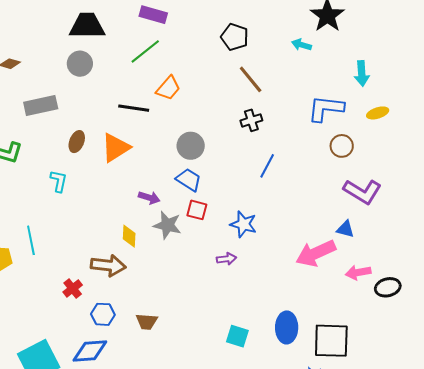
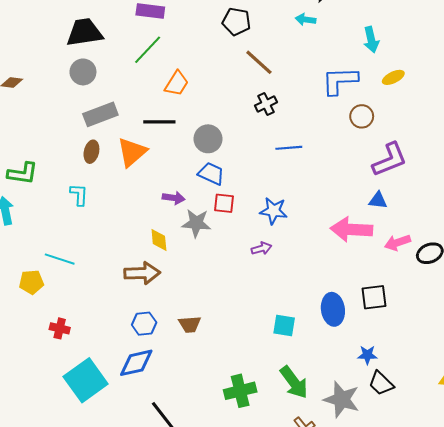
gray rectangle: (41, 106) -> (100, 114), moved
black line: (134, 108) -> (159, 122), moved
blue line: (267, 166) -> (289, 148), turned 65
purple L-shape: (362, 192) -> (390, 160), turned -45
cyan line: (31, 240) -> (60, 259), turned -52
pink arrow: (316, 253) -> (351, 229), turned 36
red cross: (73, 288) -> (60, 328), moved, turned -30
black square: (331, 341) -> (374, 297), moved, size x0.7

